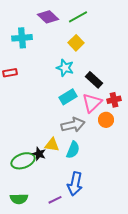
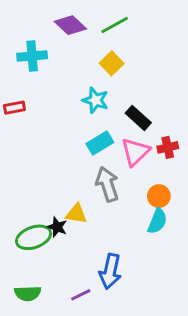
orange circle: (106, 120) -> (159, 196), moved
gray arrow: (73, 125) -> (107, 184), turned -95
cyan semicircle: (73, 150) -> (157, 221), moved

